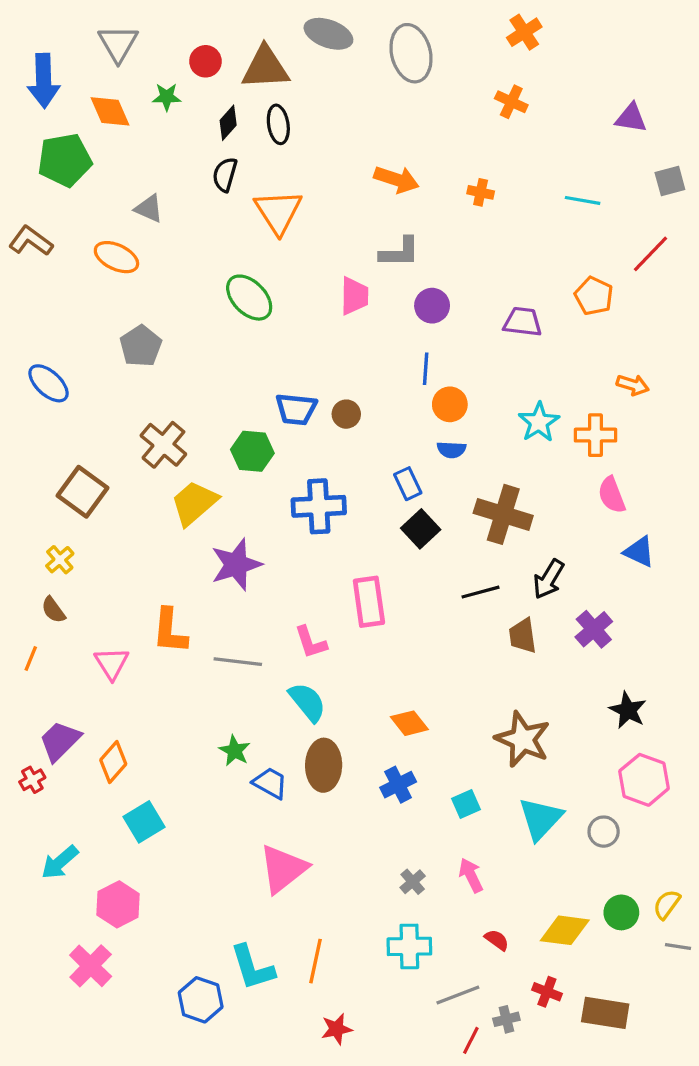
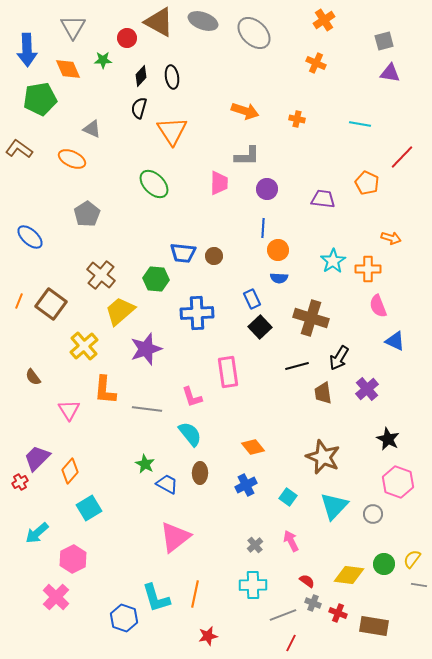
gray ellipse: (411, 53) -> (254, 33), turned -32
brown triangle: (265, 68) -> (159, 22), moved, turned 32
gray square: (670, 181) -> (384, 41), moved
yellow cross: (60, 560) -> (84, 346), moved, size x1.6
orange line: (31, 658) -> (19, 301), moved
brown ellipse: (324, 765) -> (200, 473), size x0.7
cyan square: (466, 804) -> (288, 497), turned -30
gray cross: (506, 1019) -> (313, 603), moved, turned 35

